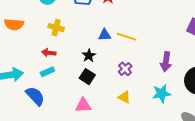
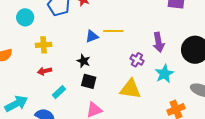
purple cross: (125, 69) -> (137, 60), moved
cyan rectangle: (47, 72) -> (59, 92), moved
yellow triangle: (124, 97) -> (130, 89), size x1.6

